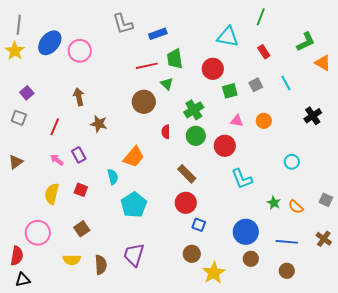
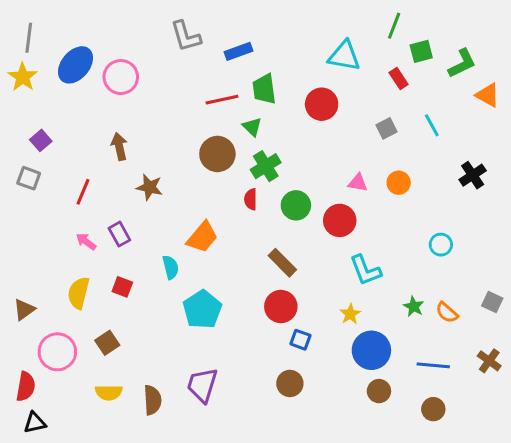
green square: (230, 91) -> (421, 51), moved
green cross: (194, 110) -> (266, 166), moved
brown triangle: (16, 162) -> (24, 310), moved
brown square: (82, 229) -> (107, 343), moved
yellow star: (214, 273) -> (350, 314), moved, size x0.6

